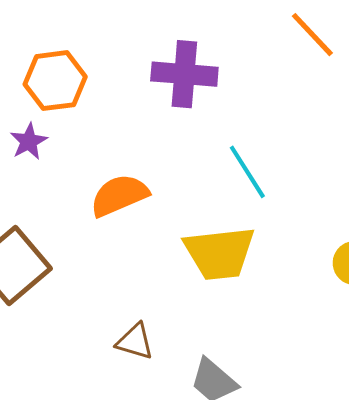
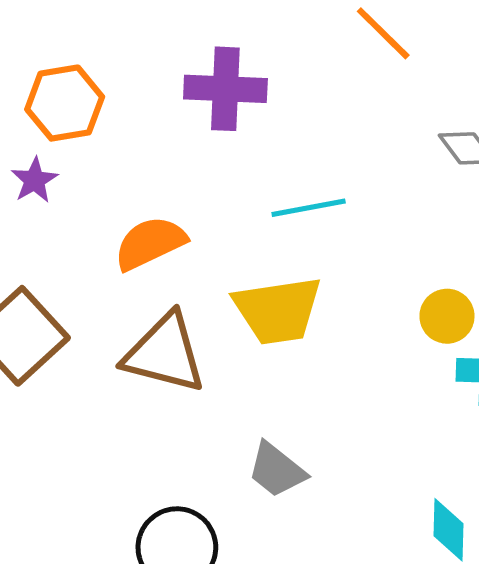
cyan line: (247, 172) -> (309, 208), turned -66
brown triangle: (135, 342) -> (165, 353), moved, size x1.8

